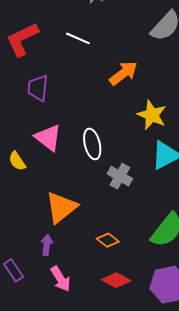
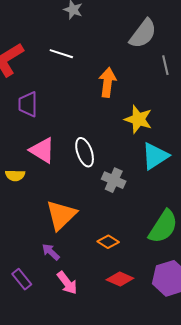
orange arrow: (123, 73) -> (108, 82), turned -40
yellow semicircle: (17, 161) -> (15, 175), turned -48
purple arrow: (47, 245) -> (51, 252), turned -48

